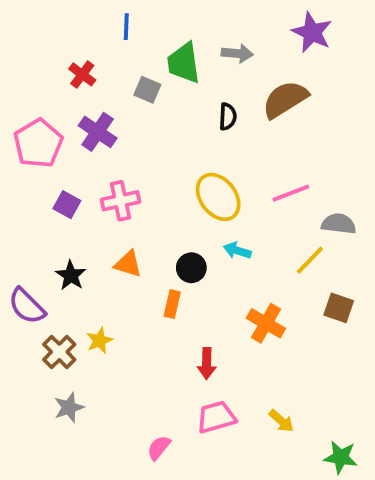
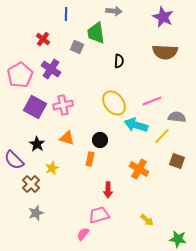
gray arrow: (237, 53) -> (114, 11), moved
brown semicircle: (285, 99) -> (165, 52), moved, turned -145
purple square: (67, 205) -> (35, 107), size x1.6
cyan arrow: (237, 251) -> (136, 125), moved, size x1.6
yellow star: (99, 340) -> (52, 168), moved
pink trapezoid: (216, 417) -> (99, 215), moved

